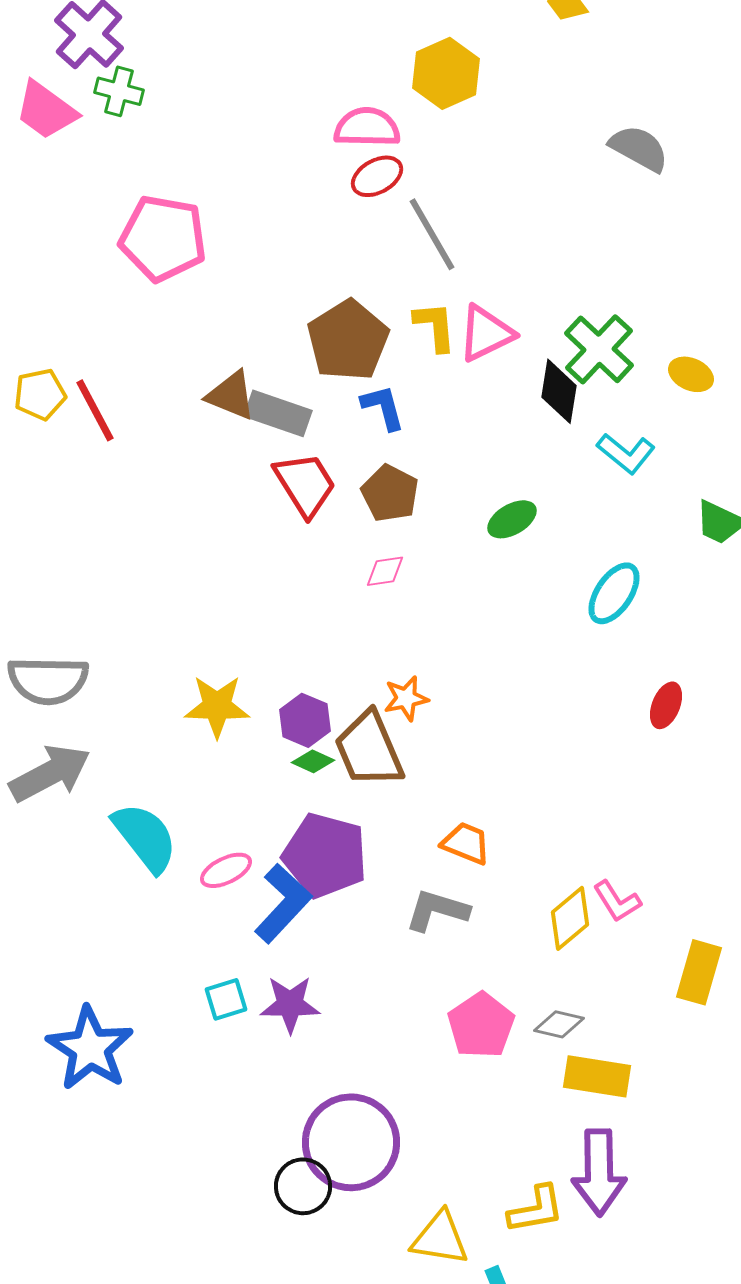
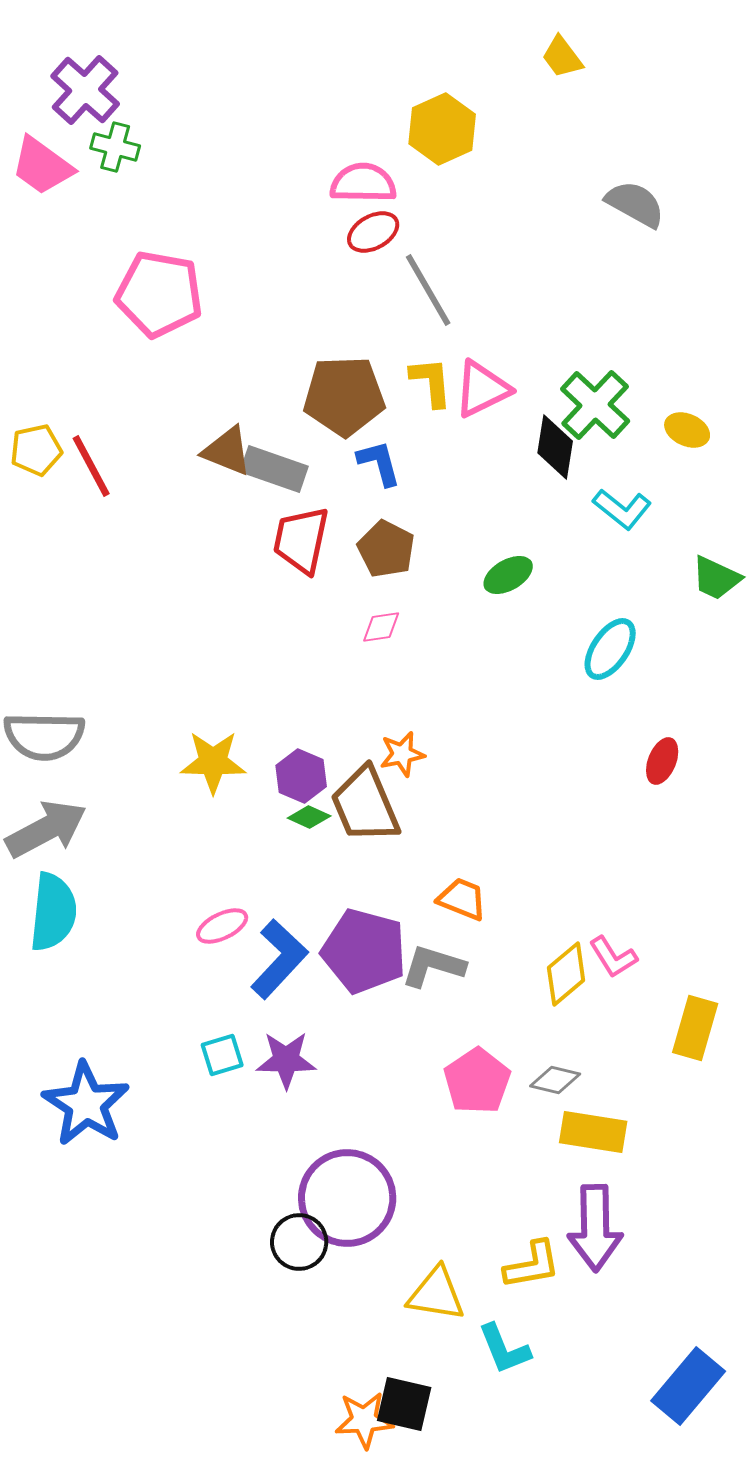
brown pentagon: (348, 340) -> (344, 396), turned 30
red trapezoid: (305, 484) -> (301, 540), turned -136
cyan semicircle: (145, 837) -> (53, 912), moved, turned 44
purple pentagon: (325, 855) -> (364, 951), moved

